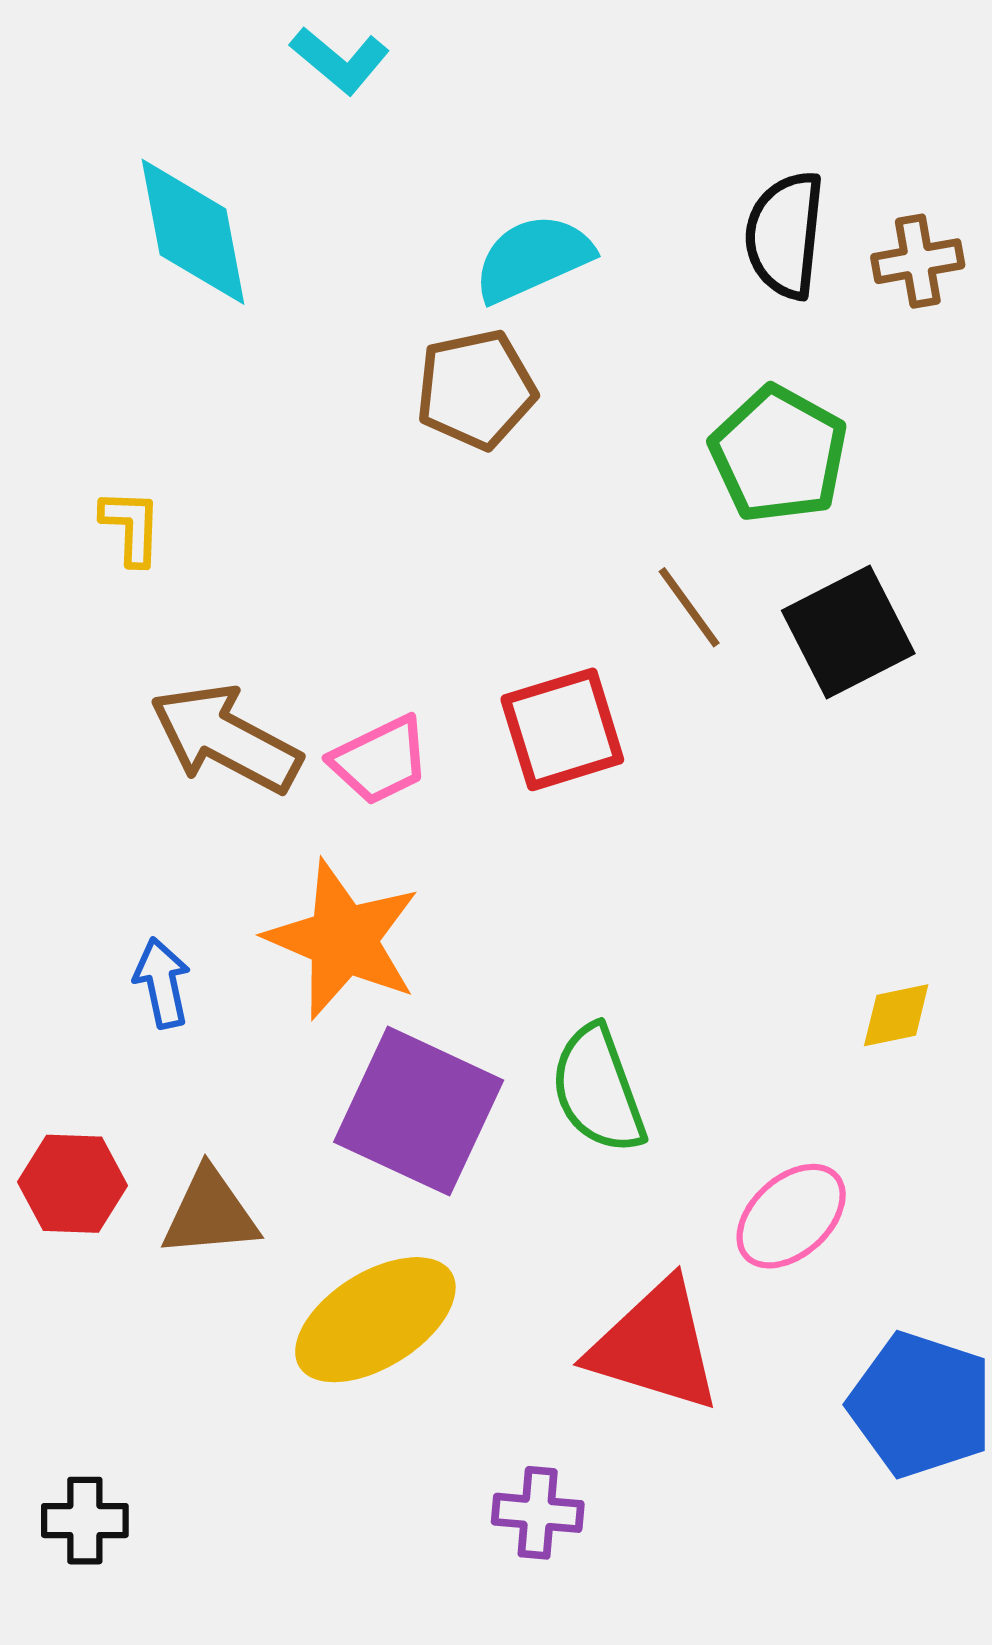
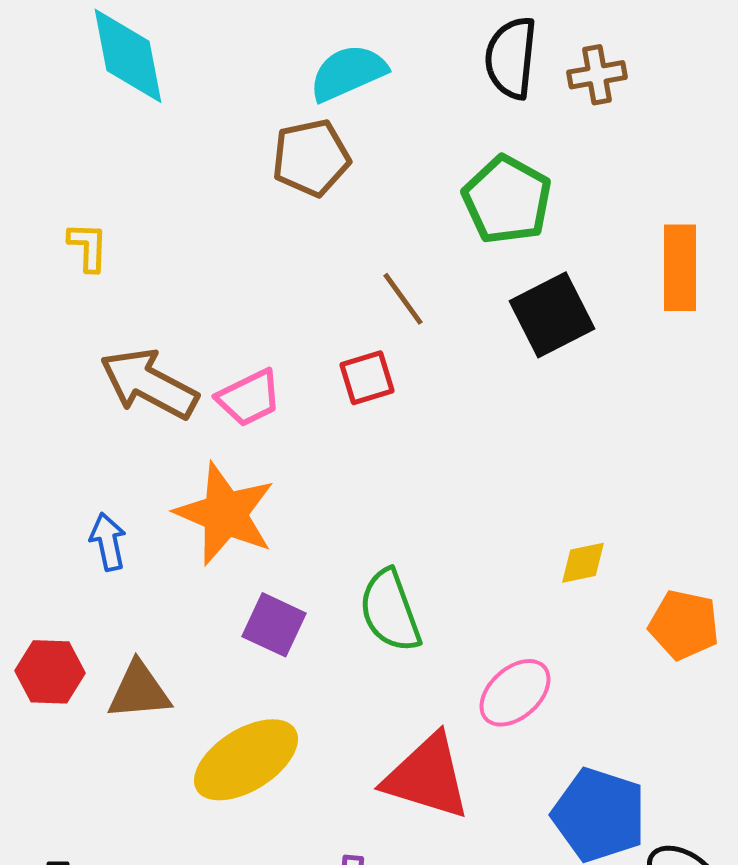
brown line: (689, 607) -> (403, 299), moved
red square: (562, 729) -> (367, 378), size x0.7
purple square: (419, 1111) -> (274, 625), size x0.6

